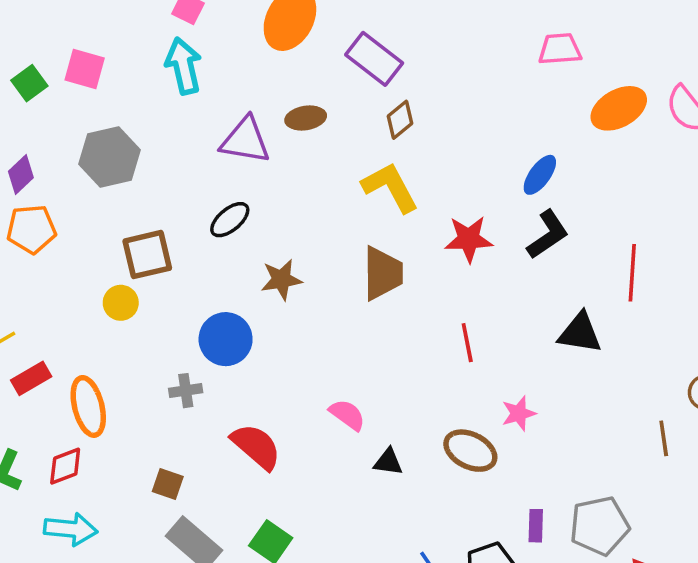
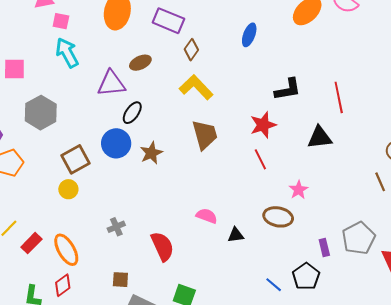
blue ellipse: (540, 175) -> (249, 35), moved
black ellipse: (230, 220) -> (132, 113), moved
black L-shape: (548, 234) -> (288, 89), turned 40
red star: (469, 239) -> (263, 125), moved
blue circle: (226, 339) -> (116, 143), moved
red semicircle: (256, 446) -> (162, 246), turned 40

